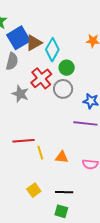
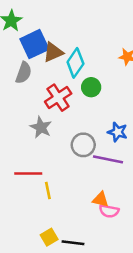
gray circle: (63, 89) -> (83, 145), moved
gray star: (20, 94) -> (41, 127), moved
orange triangle: (62, 157) -> (101, 199), moved
yellow square: (34, 190) -> (49, 237), moved

